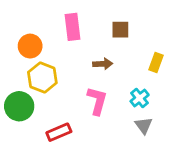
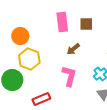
pink rectangle: (73, 27) -> (62, 22), moved
brown arrow: (103, 64) -> (73, 49), turned 144

